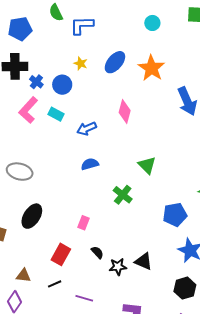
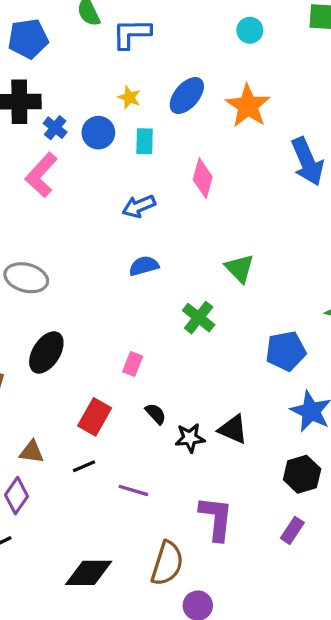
cyan rectangle: (56, 114) -> (145, 141), moved, turned 63

